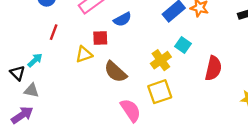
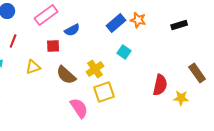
yellow triangle: (84, 54) -> (33, 67), moved
yellow cross: (161, 60) -> (95, 69), moved
red semicircle: (213, 68) -> (160, 85), moved

